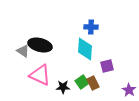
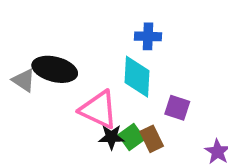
purple square: (107, 66) -> (177, 108), turned 32
pink triangle: (40, 75) -> (99, 110), moved
black star: (63, 87) -> (111, 137), moved

